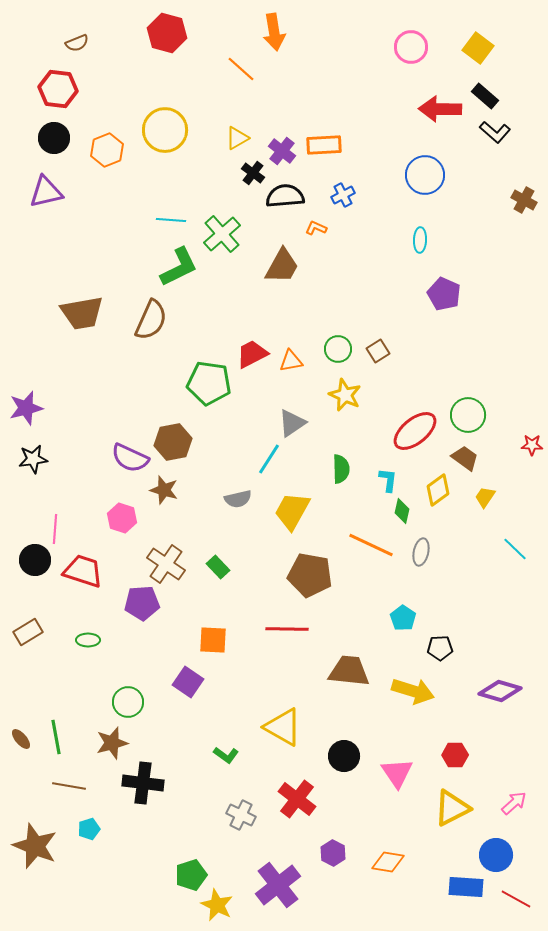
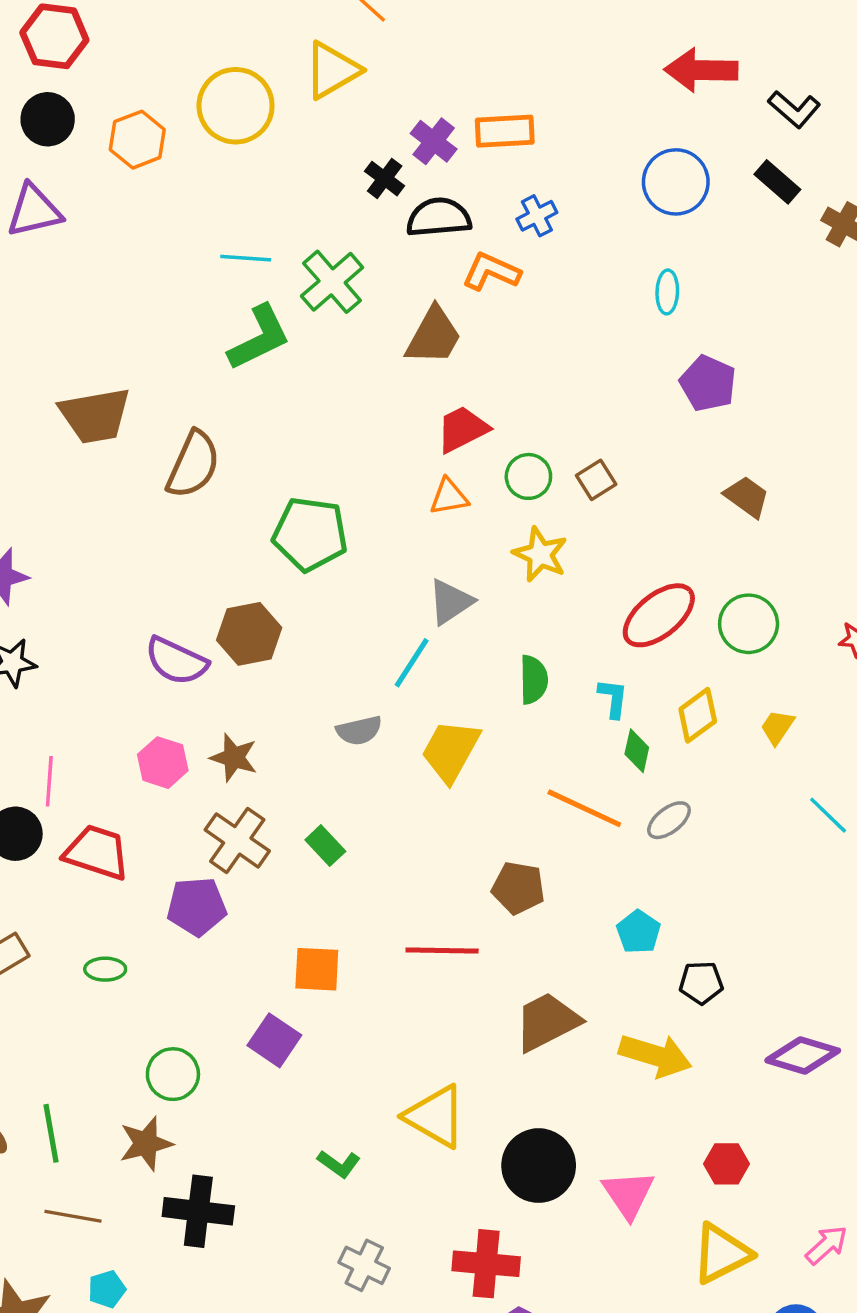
black rectangle: (485, 96) -> (777, 182), moved
yellow triangle: (237, 138) -> (332, 70), moved, size x1.5
orange L-shape: (316, 228) -> (491, 272), size x1.6
brown semicircle: (151, 320) -> (193, 465), moved
red trapezoid: (252, 354) -> (462, 429), moved
green circle: (468, 415) -> (749, 624), moved
brown trapezoid: (465, 458) -> (747, 497), moved
brown star: (164, 490) -> (234, 758), moved
gray ellipse: (421, 552) -> (669, 820), turned 40
brown pentagon: (310, 575) -> (518, 888), moved, size x0.7
brown trapezoid: (349, 671) -> (547, 1022), turned -33
black circle: (344, 756) -> (539, 1166), size x1.4
red cross: (297, 799) -> (486, 1264), moved, turned -33

